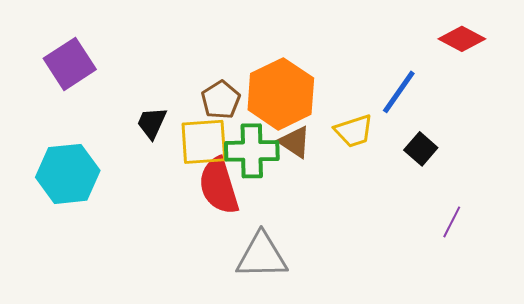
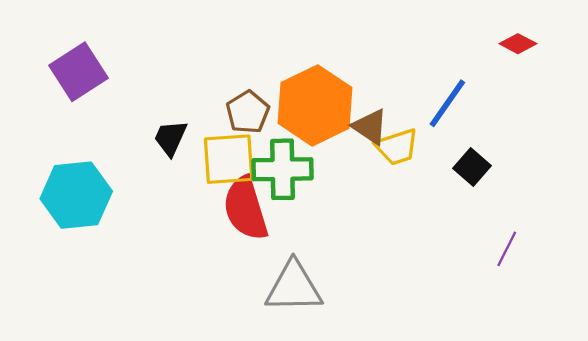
red diamond: (462, 39) -> (518, 44), size x0.7
brown triangle: (295, 142) -> (370, 127), moved

